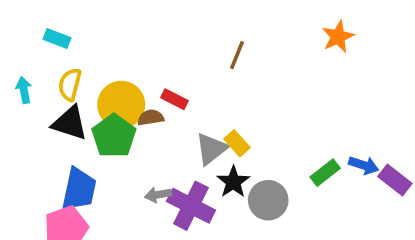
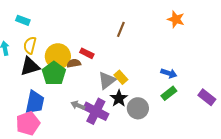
orange star: (338, 37) -> (176, 19), turned -30
black triangle: (70, 123) -> (30, 66), turned -35
blue arrow: (364, 165) -> (169, 73), moved
gray arrow: (158, 195) -> (78, 105), turned 32

